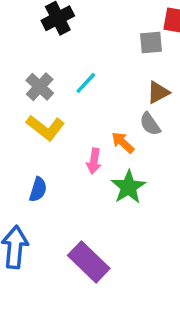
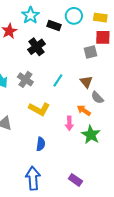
gray cross: (40, 87) -> (25, 79), moved
brown triangle: (158, 92) -> (86, 82), moved, turned -32
purple rectangle: (89, 262) -> (75, 180), size x0.6

